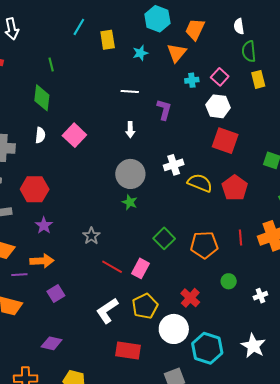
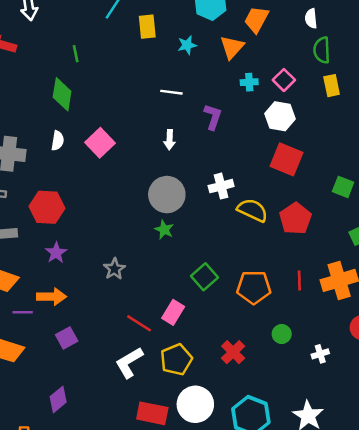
red line: (112, 267) -> (139, 323), moved
white circle: (174, 329) -> (195, 404), moved
purple diamond: (52, 343) -> (58, 399), turned -55

